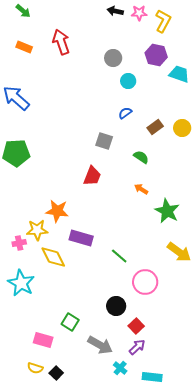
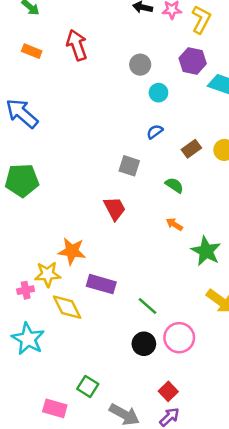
red trapezoid: (92, 176) -> (115, 208), turned -50
black circle: (116, 306) -> (144, 344), moved

